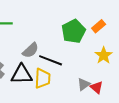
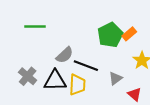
orange rectangle: (99, 26) -> (129, 34), moved
gray triangle: (84, 84) -> (115, 78), moved

